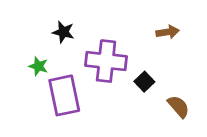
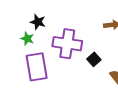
green star: (38, 66) -> (27, 39), moved

